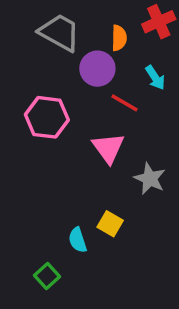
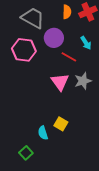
orange semicircle: (119, 38) -> (67, 12), moved
pink hexagon: (47, 117) -> (24, 50), moved
gray star: (150, 179) -> (83, 81), moved, turned 30

